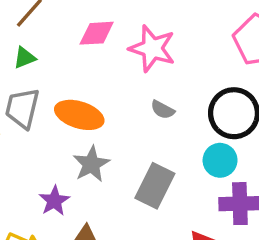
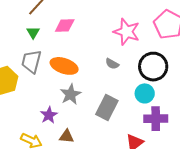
pink diamond: (97, 33) -> (65, 26), moved
pink star: (152, 48) -> (127, 32), moved
green triangle: (25, 58) -> (33, 32), turned -40

